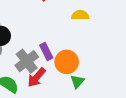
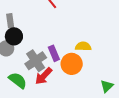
yellow semicircle: (80, 15) -> (83, 46), moved
green triangle: (77, 82) -> (107, 86), moved

